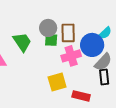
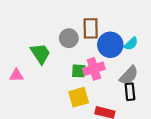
brown rectangle: (68, 33) -> (91, 28), moved
green square: (51, 40) -> (79, 71), moved
blue circle: (92, 45) -> (110, 45), moved

